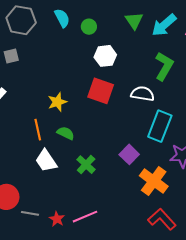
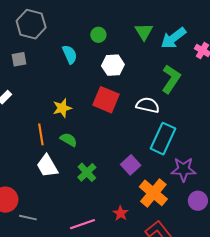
cyan semicircle: (62, 18) -> (70, 54), moved
red star: (57, 219) -> (121, 213), moved

